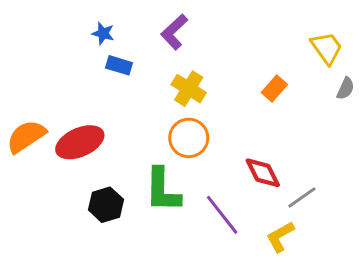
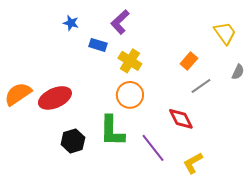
blue rectangle: (119, 65) -> (98, 45), moved
gray semicircle: (345, 89) -> (238, 72), moved
gray line: (302, 197) -> (201, 86), moved

